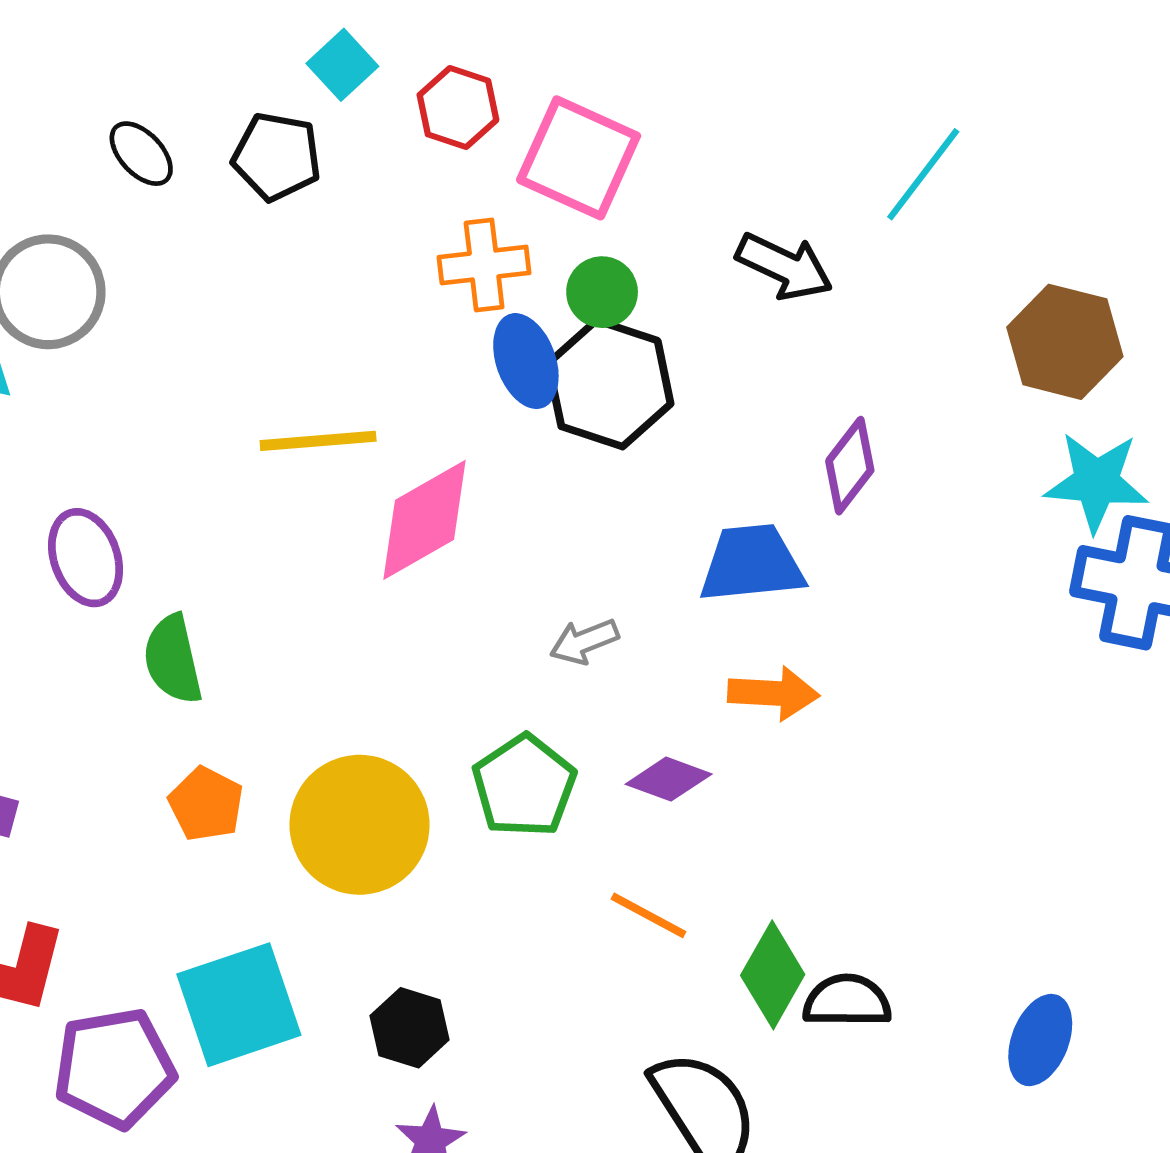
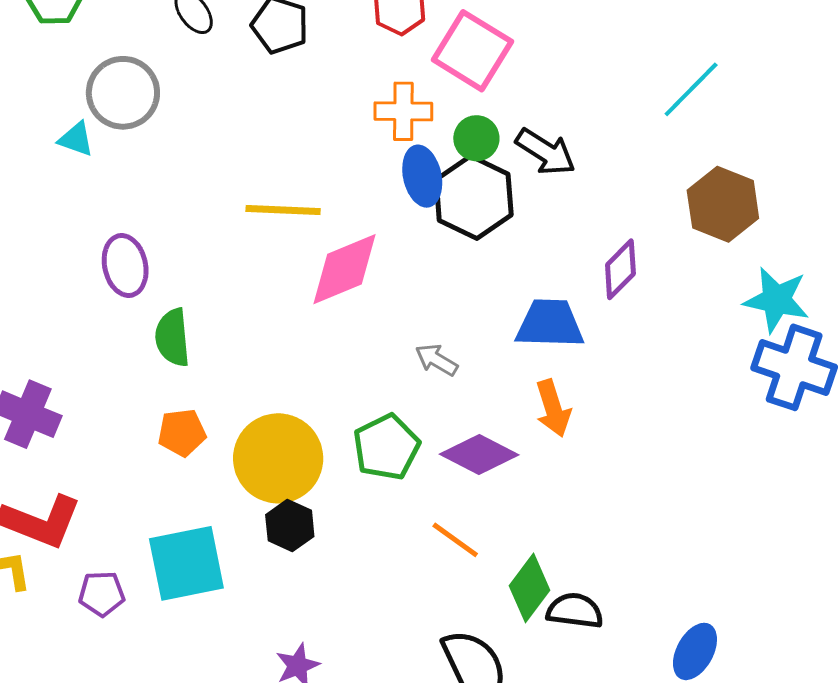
black arrow: (784, 266) -> (546, 152), moved
brown hexagon: (1065, 342) -> (723, 204), moved
gray arrow: (584, 641) -> (437, 360), turned 45
orange arrow: (773, 693) -> (553, 408), turned 62
purple diamond: (669, 779) -> (479, 455), size x1.4
orange pentagon: (206, 804) -> (182, 433), turned 30
black hexagon: (410, 1028) -> (290, 526), moved
purple pentagon: (114, 1068) -> (102, 594), size x0.6

